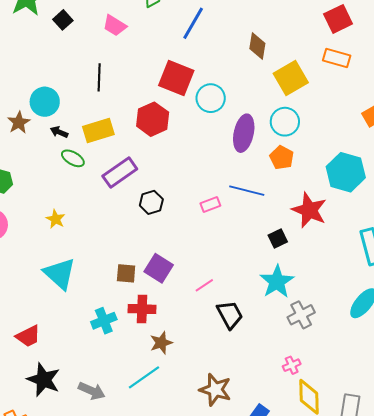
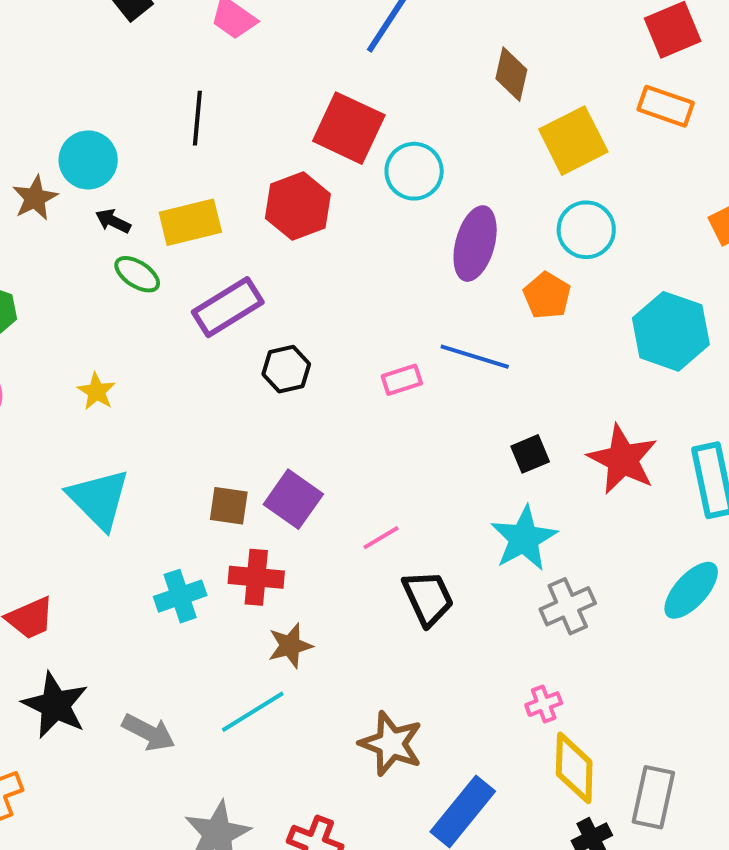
cyan circle: (285, 122) -> (586, 230), moved
red star: (309, 210) -> (623, 459), moved

